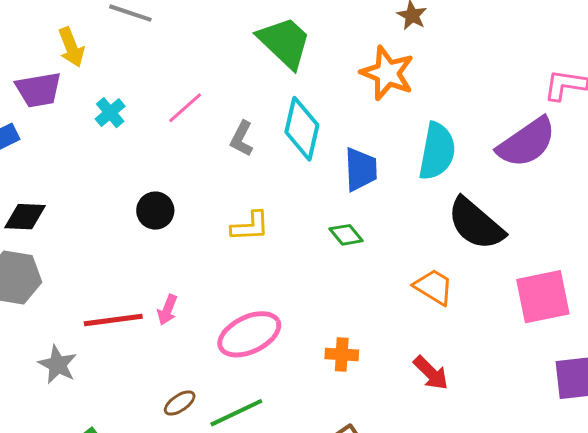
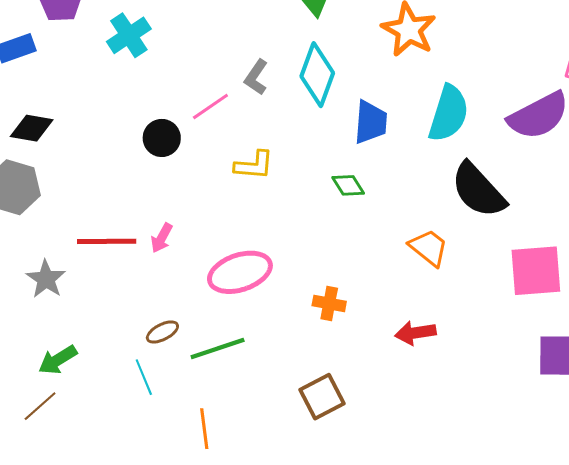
pink line: (185, 108) -> (210, 107), moved
cyan cross: (110, 113) -> (129, 35), size x1.4
red arrow: (431, 373) -> (415, 333), turned 120

